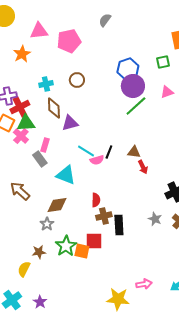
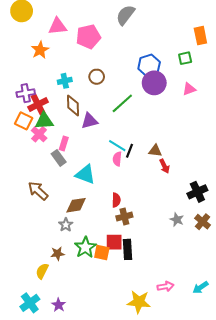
gray semicircle: (105, 20) -> (125, 15), size x1.5
green line: (136, 106) -> (122, 103), moved
cyan line: (86, 151) -> (117, 146), moved
pink semicircle: (97, 160) -> (117, 159), turned 112
black rectangle: (119, 225) -> (127, 249), moved

